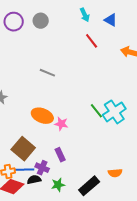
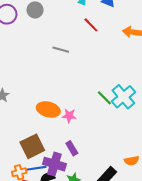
gray line: (47, 73) -> (61, 50), moved
brown square: (23, 149) -> (32, 146), turned 30
purple cross: (42, 168) -> (54, 164), size x1.5

